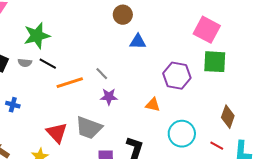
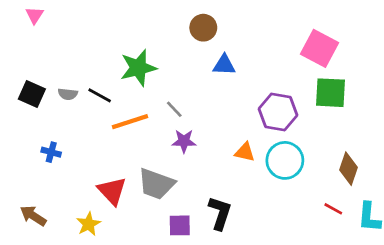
green star: (37, 36) -> (138, 68), moved
cyan circle: (182, 134) -> (285, 160), moved

